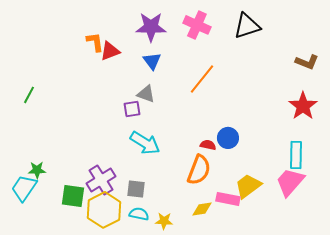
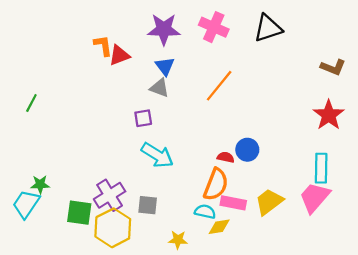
gray triangle: (146, 94) -> (159, 88), moved
pink rectangle: (228, 199) -> (233, 203), moved
cyan semicircle: (139, 214) -> (205, 212), moved

